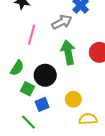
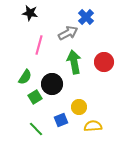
green square: (27, 89) -> (35, 97), turned 32
blue square: (42, 104) -> (61, 120), moved

